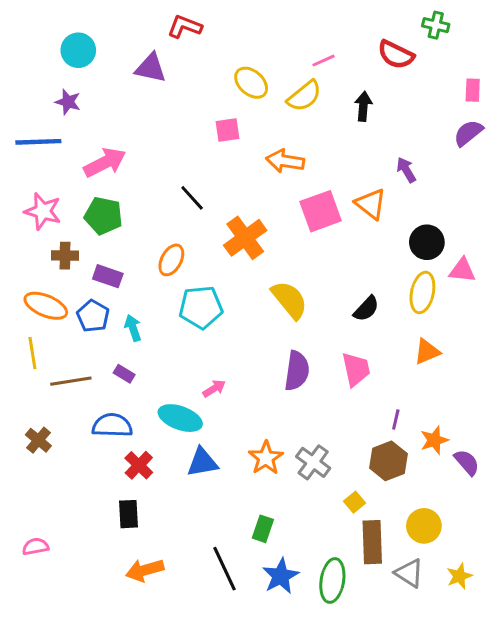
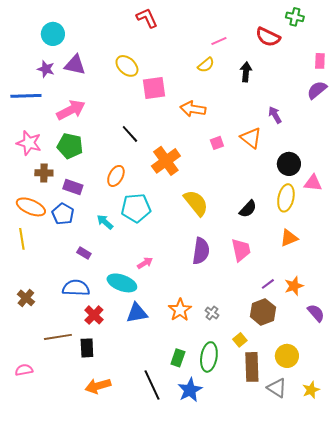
red L-shape: (185, 27) -> (147, 18), moved, turned 45
purple triangle: (151, 68) -> (75, 65), moved
yellow ellipse: (251, 83) -> (127, 66), moved
yellow semicircle: (304, 96) -> (206, 65), size x0.7
pink square: (227, 130) -> (154, 88), size x1.4
pink square: (321, 211) -> (217, 143), size x0.5
cyan arrow: (133, 328) -> (105, 222), moved, turned -30
brown line: (71, 381) -> (58, 337), moved
purple line: (396, 420) -> (268, 284), turned 40
orange star: (434, 440) -> (294, 286), moved
gray cross: (313, 462) -> (212, 313), size x0.6
green ellipse: (332, 581) -> (209, 357), moved

